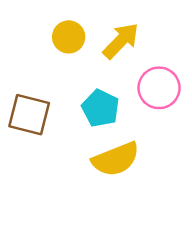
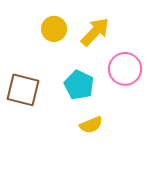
yellow semicircle: (116, 159) -> (91, 125), size x0.6

